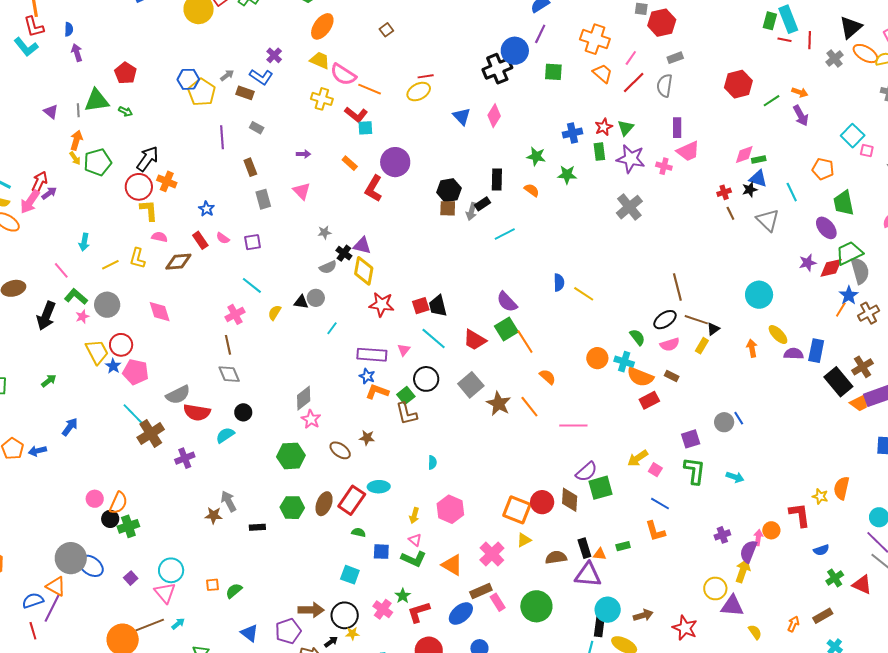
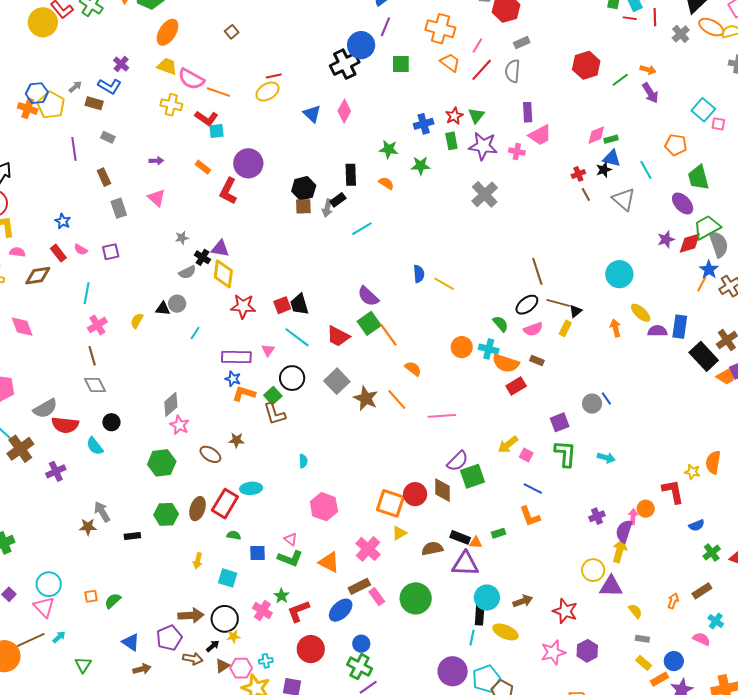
orange cross: (167, 181) -> (28, 108), moved
cyan line: (252, 285) -> (87, 293), moved, turned 65
cyan semicircle: (225, 435) -> (95, 446), turned -90
yellow arrow: (414, 516) -> (198, 561), moved
black rectangle: (584, 548) -> (460, 537), turned -48

